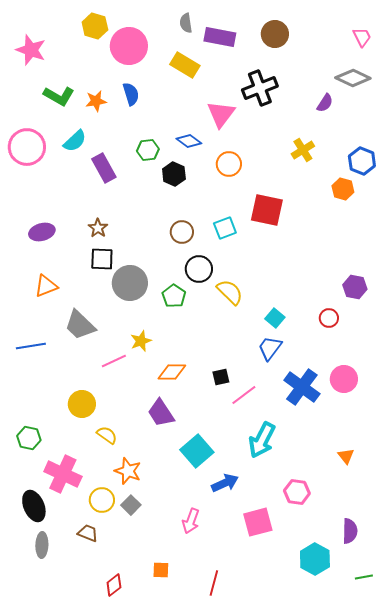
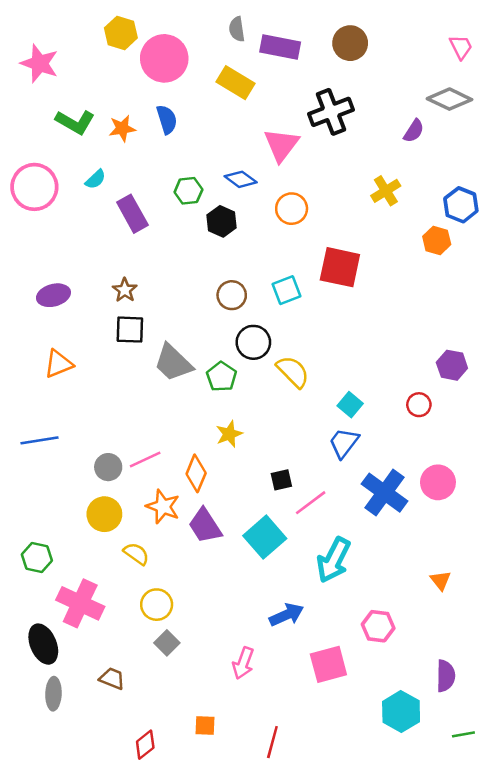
cyan semicircle: (75, 141) -> (95, 179), size x0.7
gray circle: (130, 283) -> (108, 467), moved, size x0.6
gray trapezoid: (80, 325) -> (173, 363), moved
yellow star: (141, 341) -> (229, 434), moved
orange diamond: (172, 372) -> (196, 473), moved, turned -68
cyan square: (197, 451) -> (265, 537), moved
orange star: (128, 471) -> (163, 507), moved
yellow circle: (102, 500) -> (157, 605), moved

